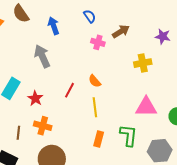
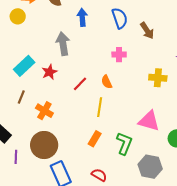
blue semicircle: (90, 16) -> (120, 18), size x1.5
brown arrow: (121, 32) -> (147, 31), moved, turned 72
pink cross: (98, 42) -> (119, 55), moved, turned -32
red star: (35, 98) -> (49, 72), moved
brown line: (18, 133) -> (21, 97), moved

